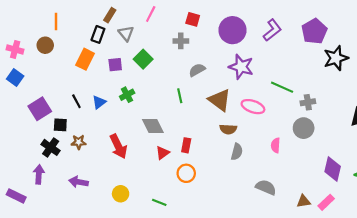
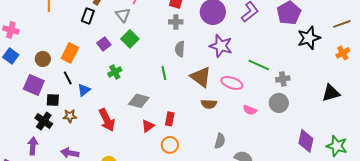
gray triangle: (126, 33) -> (123, 15), moved
gray cross: (181, 41) -> (176, 22), moved
brown circle: (45, 45) -> (43, 59), moved
orange rectangle: (85, 59) -> (70, 53), moved
purple square: (115, 65) -> (104, 44), turned -32
gray semicircle: (197, 70) -> (180, 49), turned -56
blue triangle: (99, 102) -> (84, 90), moved
purple square: (40, 109) -> (34, 85), turned -35
gray diamond: (153, 126) -> (139, 101), turned -50
pink semicircle: (276, 145) -> (250, 110), moved, turned -72
gray semicircle: (237, 152) -> (220, 141), moved

